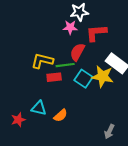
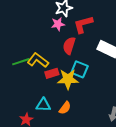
yellow L-shape: (42, 61) -> (38, 60), turned 35
green line: (65, 65) -> (21, 62), moved
yellow star: (103, 76) -> (68, 79), moved

